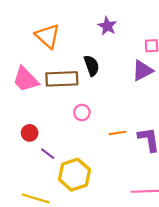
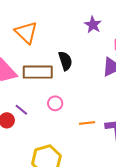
purple star: (107, 26) -> (93, 25), moved
purple line: (48, 154) -> (21, 110), moved

